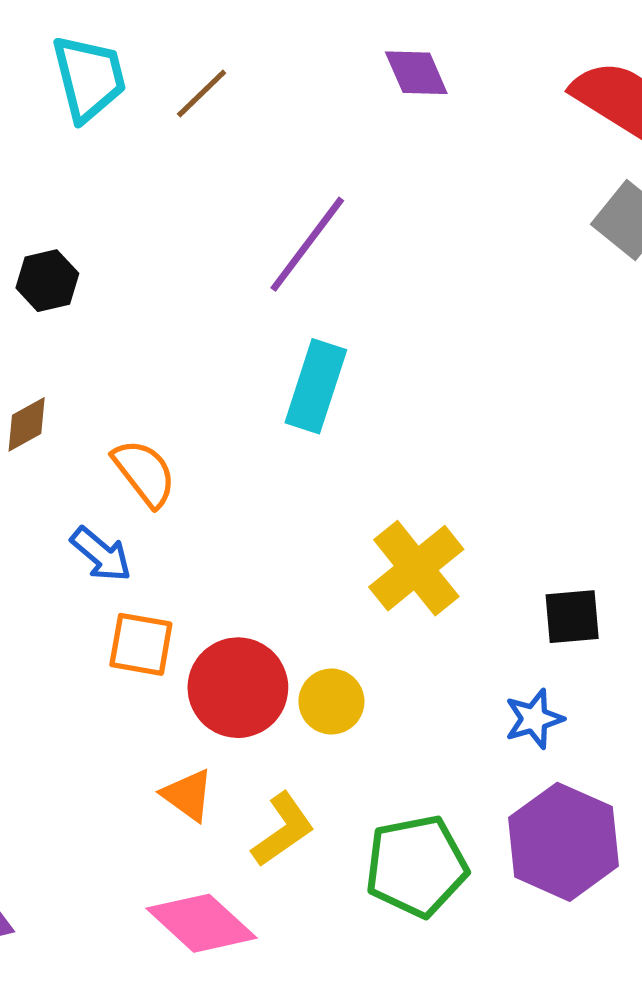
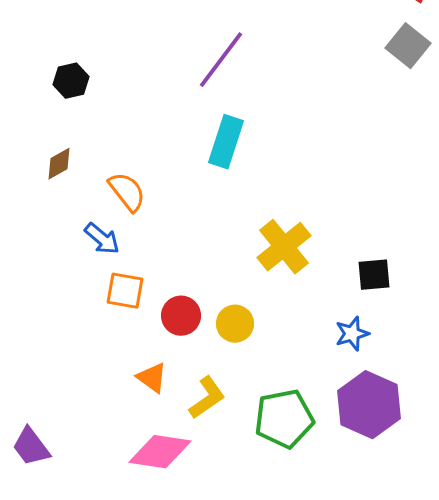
red circle: (238, 688) -> (181, 316), size x0.7
pink diamond: (202, 923) -> (160, 452), turned -34

